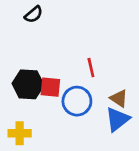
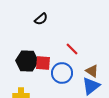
black semicircle: (34, 14) -> (41, 19), moved
red line: (91, 68) -> (72, 49), turned -32

